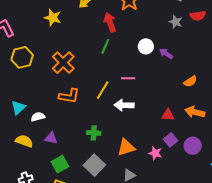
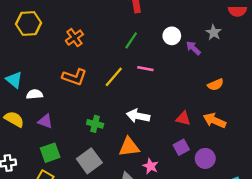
gray star: (176, 22) -> (214, 32), moved
green line: (105, 46) -> (131, 40), moved
orange cross: (63, 63) -> (74, 38), size x0.7
white arrow: (124, 105) -> (138, 116), moved
cyan triangle: (18, 107) -> (14, 80), turned -49
pink star: (155, 153) -> (151, 166), moved

